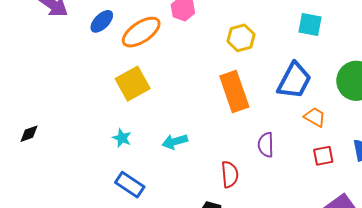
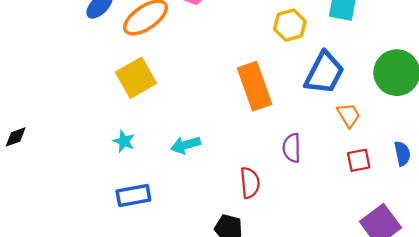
yellow hexagon: (241, 38) -> (290, 25), moved
orange trapezoid: (315, 117) -> (349, 115), turned 30
blue rectangle: (130, 185) -> (133, 196), turned -44

